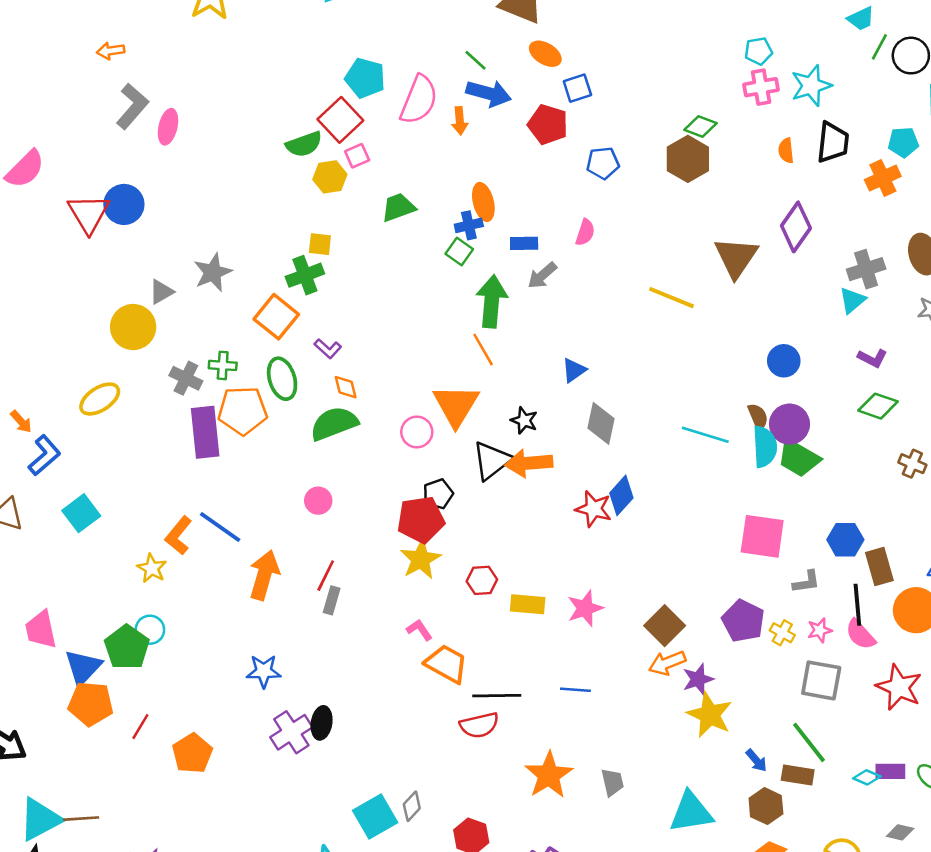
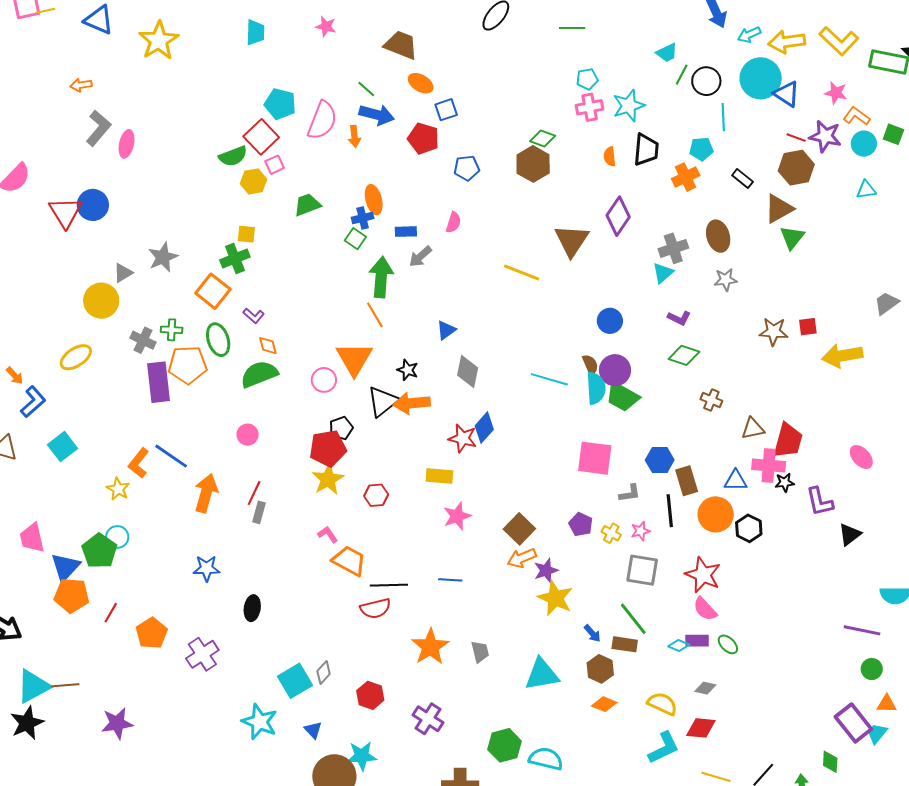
yellow rectangle: (528, 604) -> (439, 476), moved
purple pentagon: (743, 621) -> (581, 524), size x0.7
pink semicircle: (860, 634) -> (705, 609), moved
purple cross: (291, 732) -> (202, 654), moved

